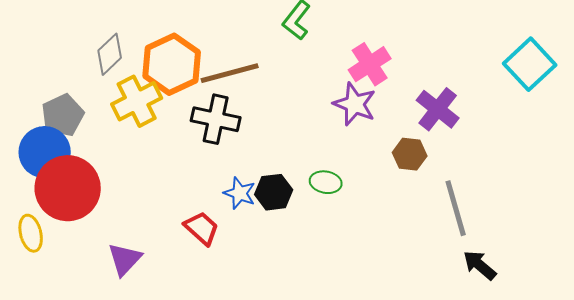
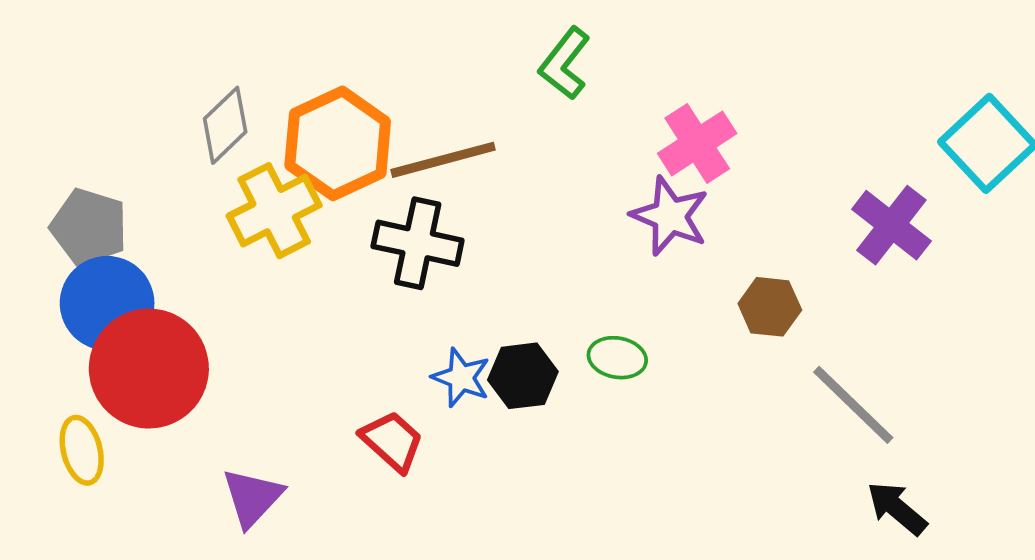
purple cross: (438, 109) -> (891, 225), moved
gray pentagon: (63, 115) -> (89, 227), moved, turned -30
gray line: (456, 208) -> (853, 405), turned -30

